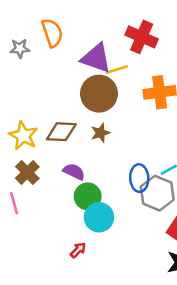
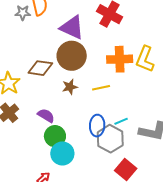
gray star: (20, 48) -> (23, 13), moved
yellow line: (117, 69) -> (101, 88), moved
brown diamond: (61, 132) -> (40, 68), moved

